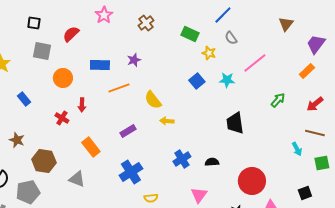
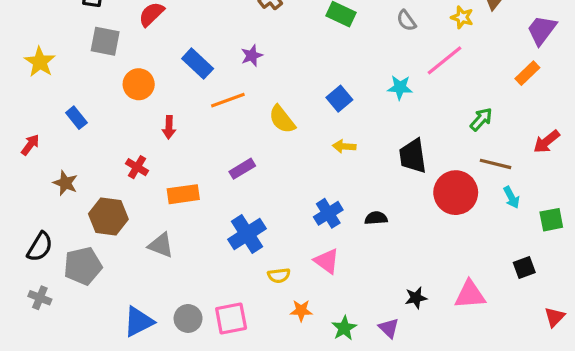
yellow star: (209, 53) -> (462, 17), moved
blue rectangle: (100, 65) -> (198, 64), turned 42
blue square: (197, 81) -> (339, 99), moved
red arrow: (315, 104) -> (547, 142), moved
red cross: (62, 118) -> (137, 167), moved
yellow arrow: (167, 121) -> (344, 146), moved
brown line: (315, 133) -> (496, 164), moved
orange rectangle: (91, 147) -> (183, 194), turned -60
red circle: (252, 181) -> (456, 193), moved
pink triangle: (199, 195) -> (327, 261), moved, turned -30

